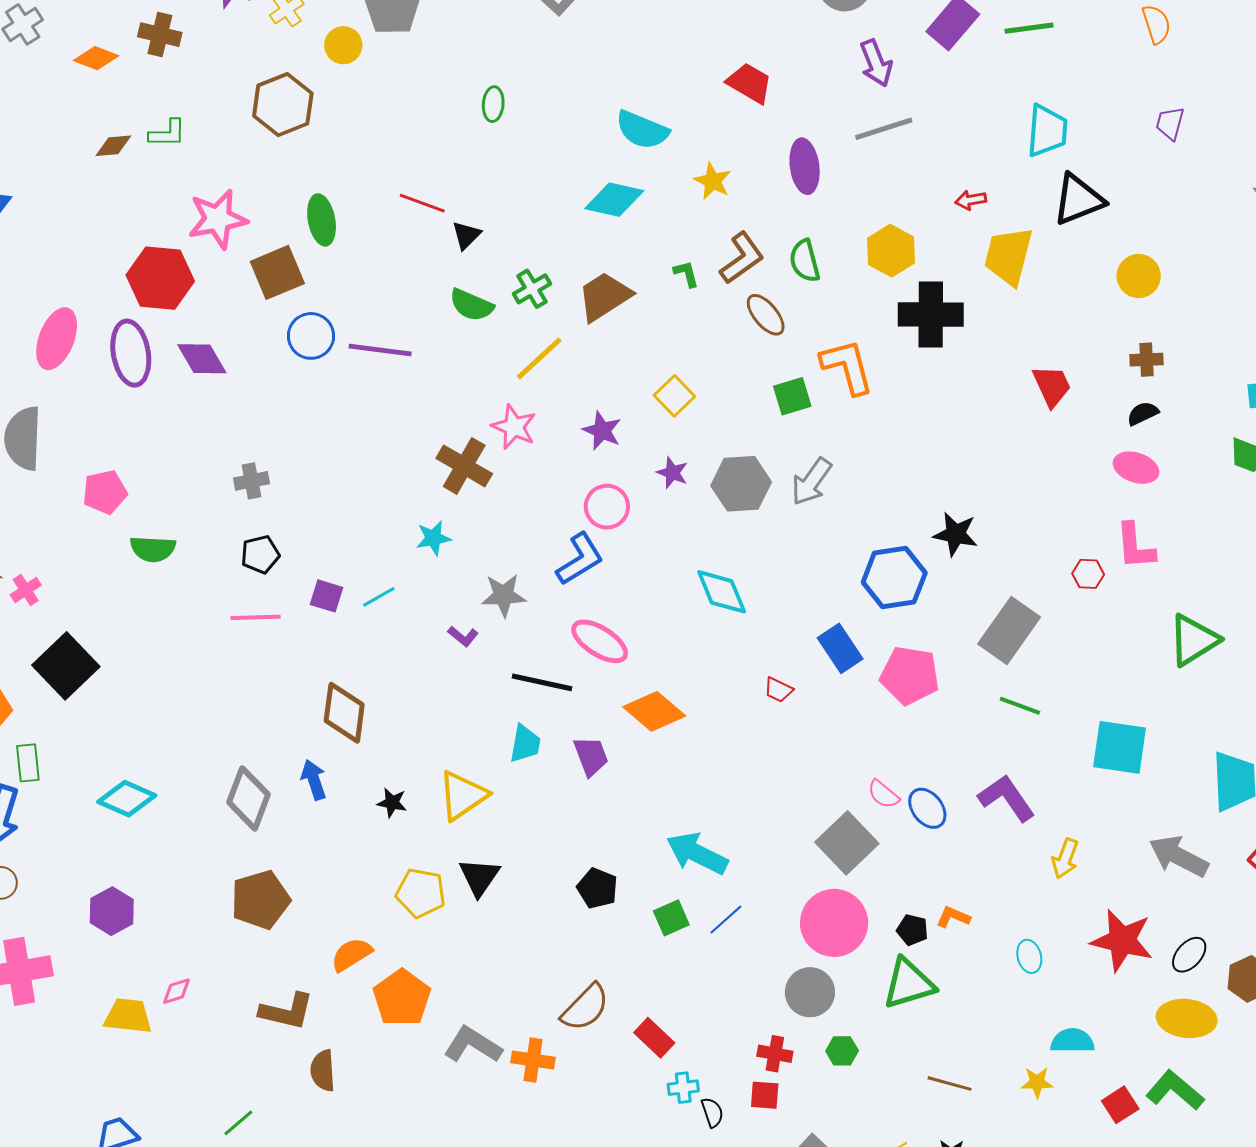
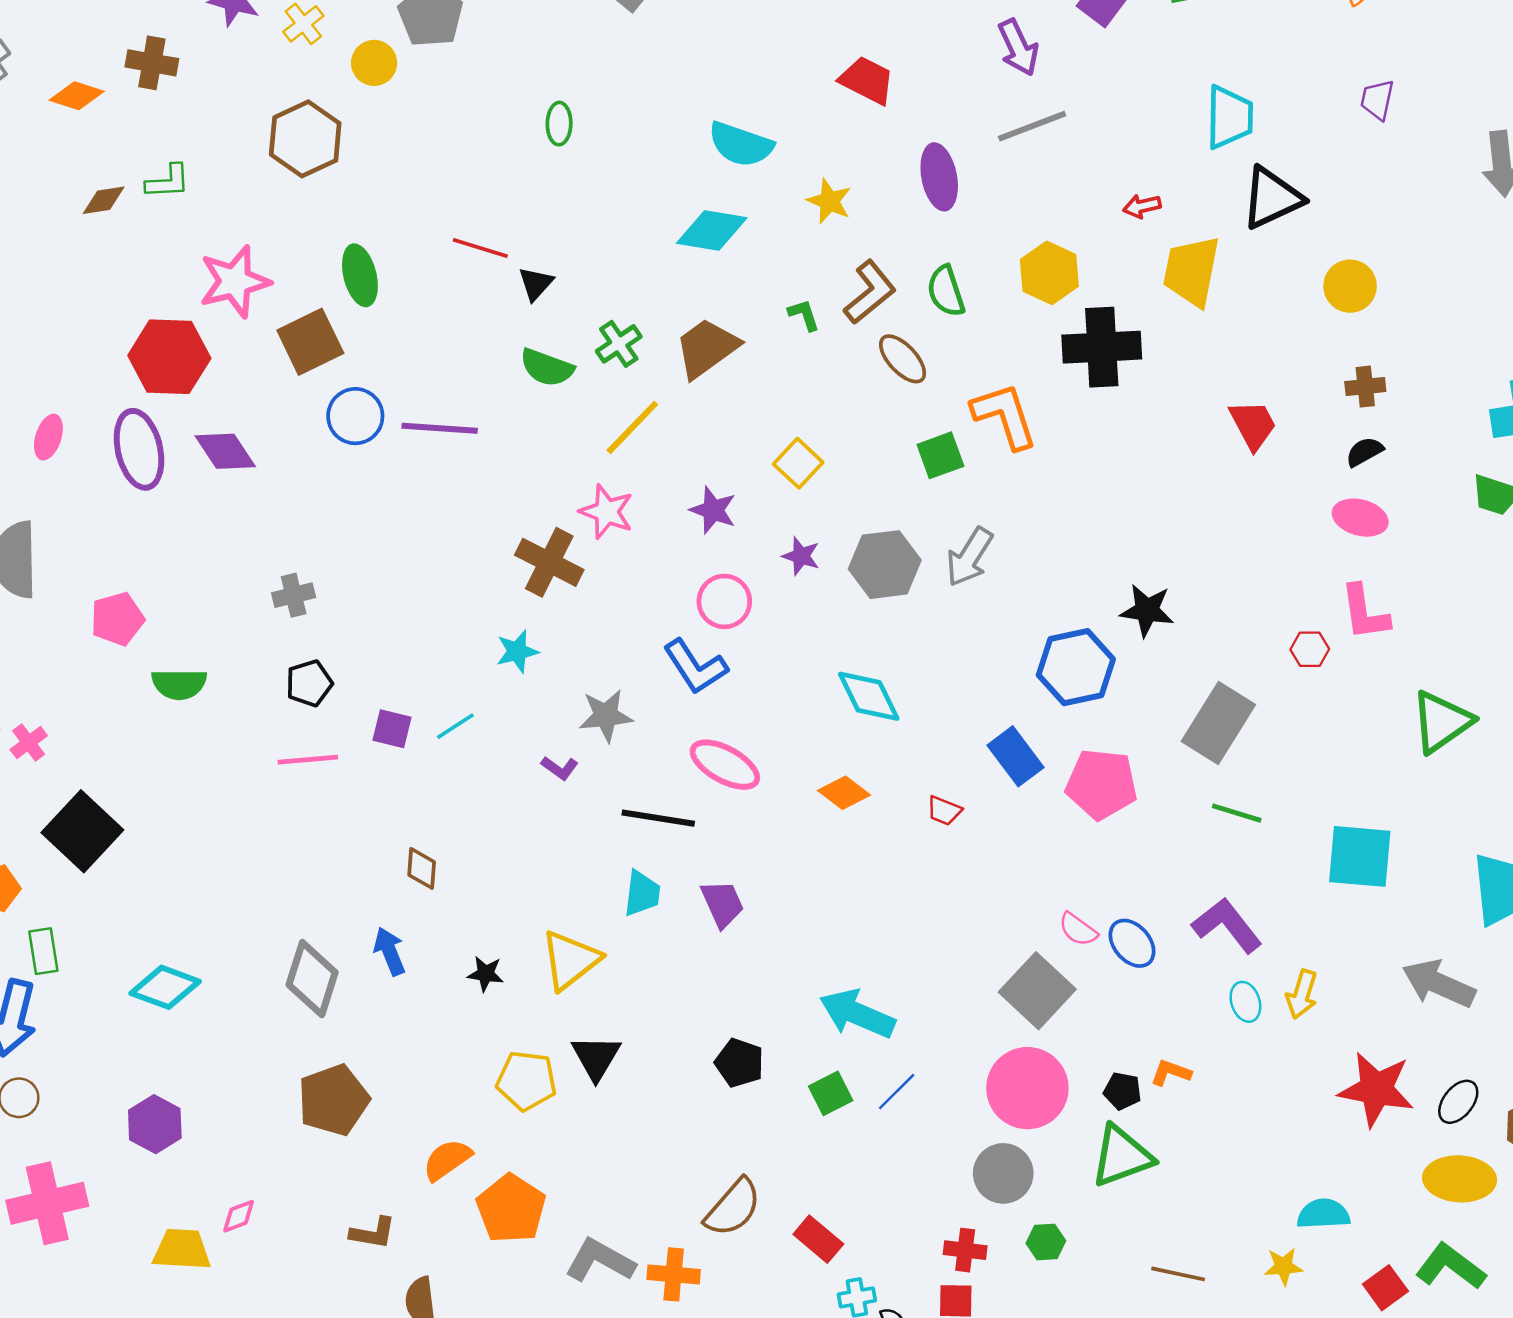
pink ellipse: (57, 339) -> (48, 437), size x0.6
blue L-shape: (580, 559) -> (695, 667), turned 92
orange diamond: (654, 711) -> (844, 793), moved, size x0.7
brown diamond: (344, 713) -> (422, 868), size x0.6
cyan ellipse: (1029, 956) -> (1245, 1002), moved
brown L-shape: (287, 1011) -> (373, 1233), size x0.7

